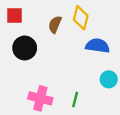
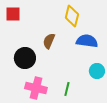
brown semicircle: (55, 24) -> (49, 41), moved
black circle: (25, 48) -> (25, 58), moved

